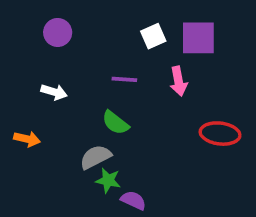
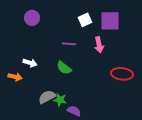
white arrow: (54, 92) -> (30, 63), moved
gray semicircle: (96, 157) -> (47, 97), moved

